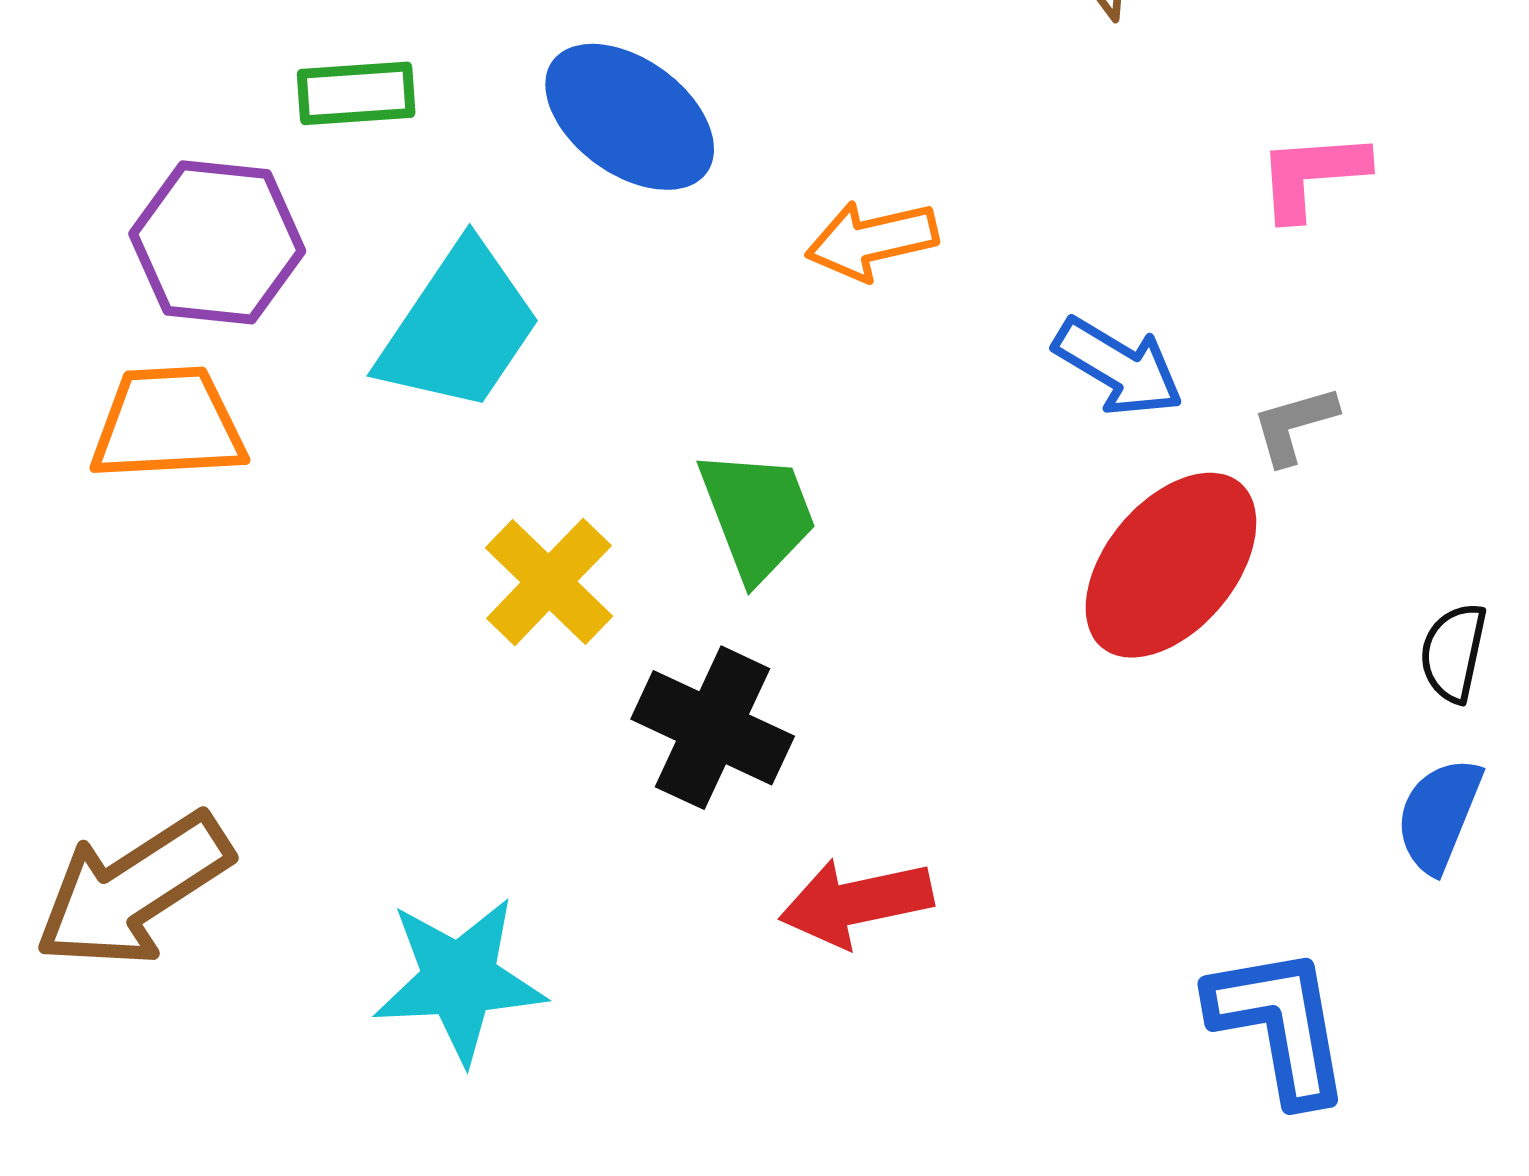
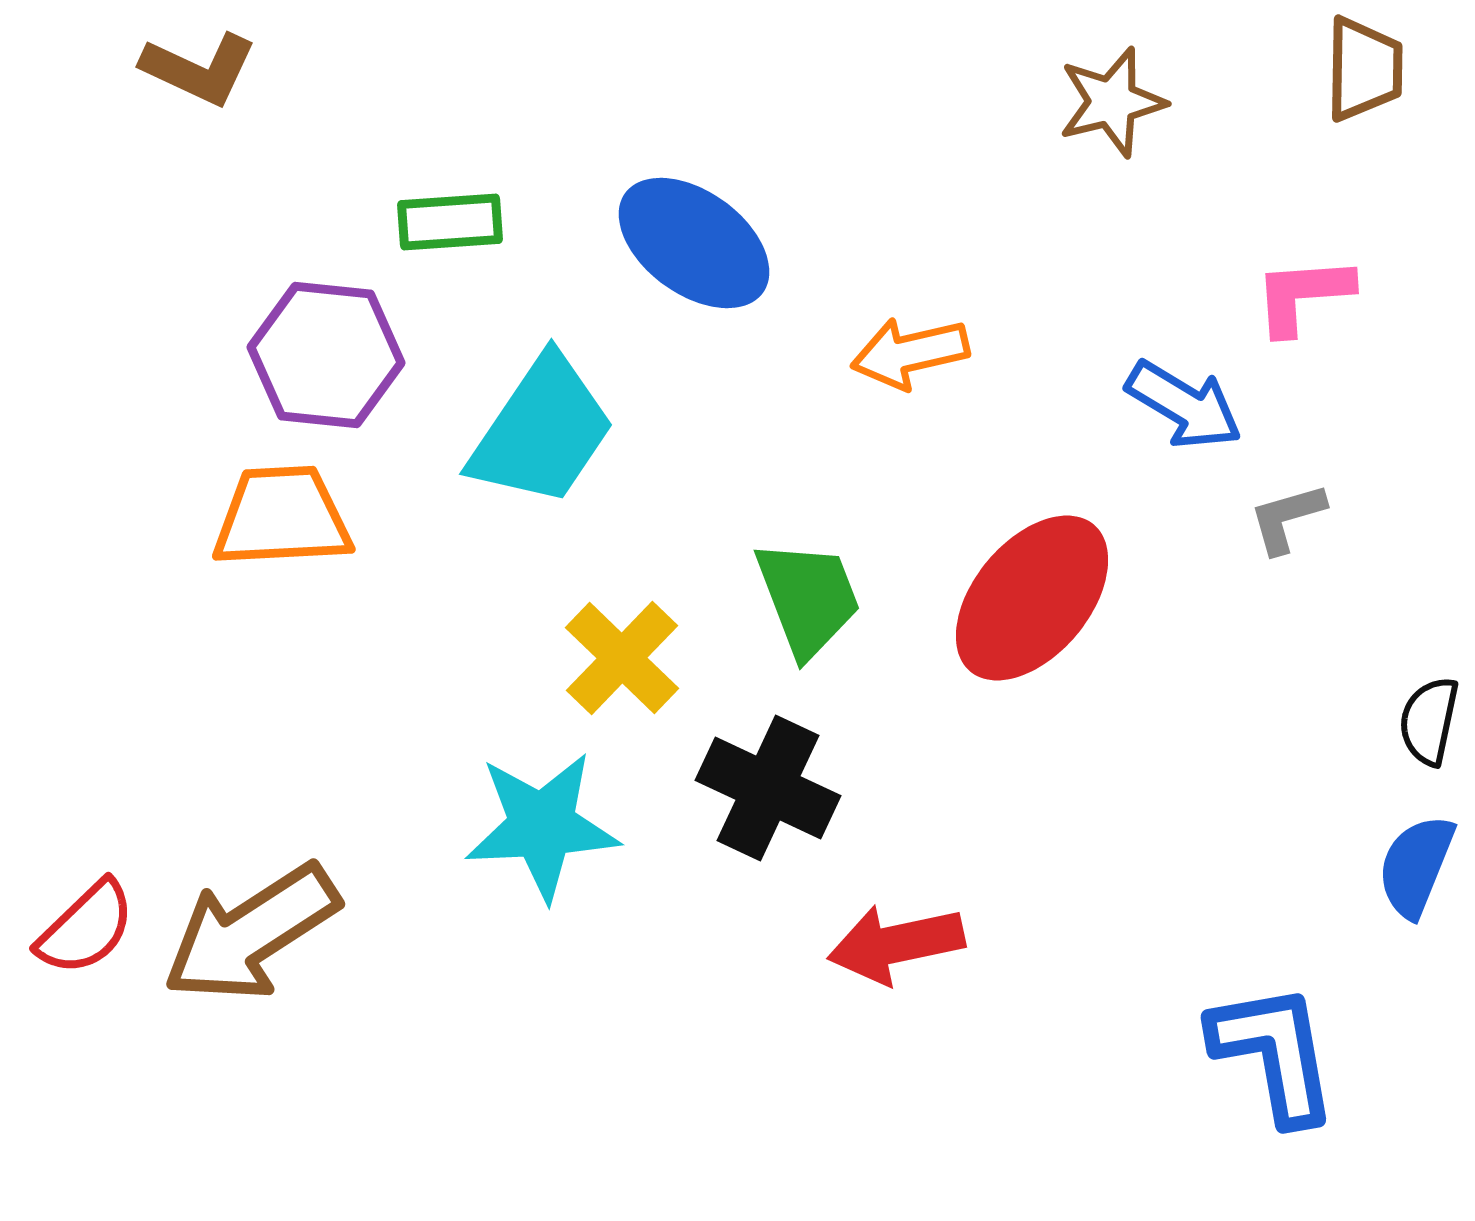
blue arrow: (1118, 367) -> (1184, 405), moved
red ellipse: (1171, 565) -> (1032, 598), moved
cyan star: (459, 980) -> (542, 826), moved

